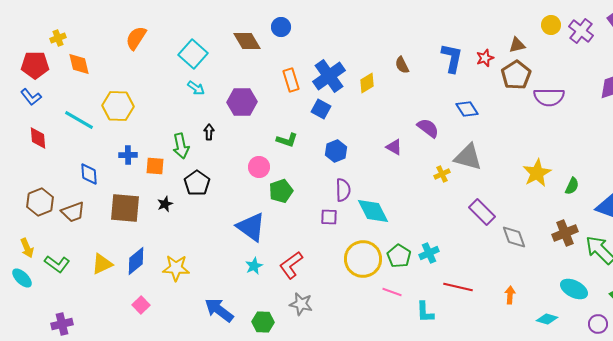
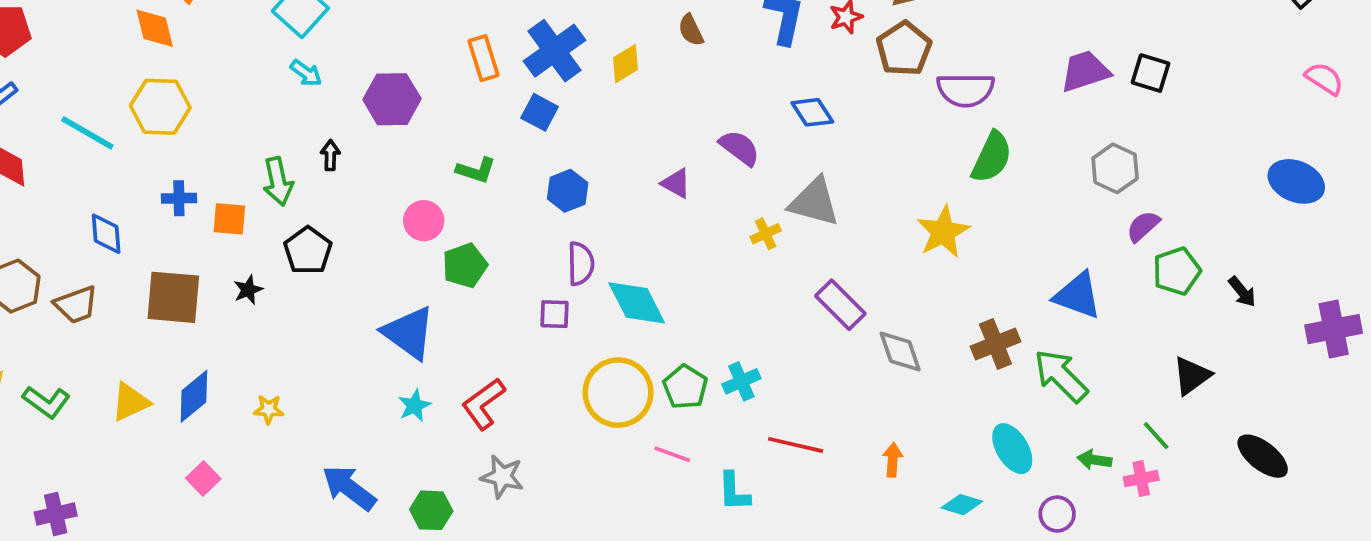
orange diamond: (79, 64) -> (155, 28), moved
green semicircle: (572, 186) -> (992, 157), moved, size x1.6
yellow star: (176, 268) -> (269, 409), size x0.6
cyan ellipse: (574, 289) -> (1012, 449), turned 32

